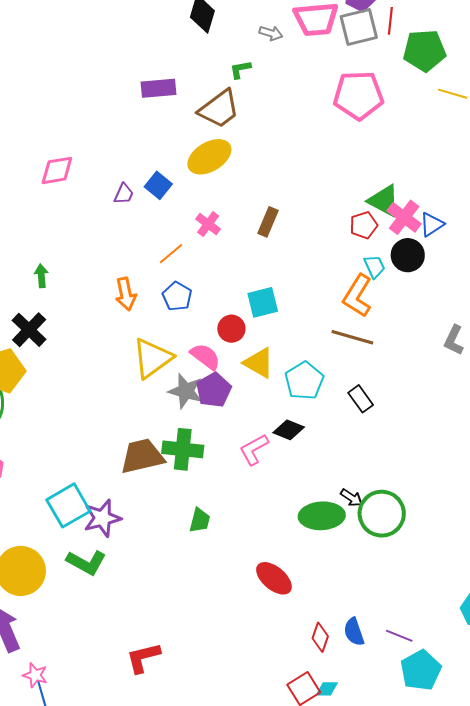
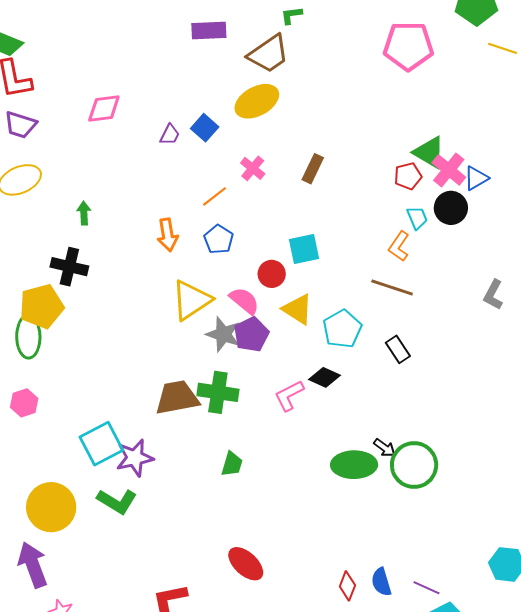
orange L-shape: (357, 296) -> (399, 246), size x0.7
black cross: (29, 330) -> (69, 267), turned -33
red ellipse: (274, 578) -> (246, 564), moved

